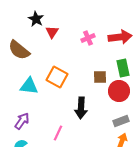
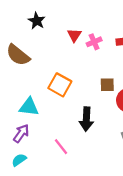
red triangle: (52, 32) -> (74, 35), moved
cyan triangle: (29, 86) -> (29, 107), moved
pink line: (58, 133) -> (61, 147), turned -63

